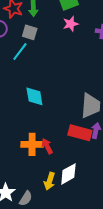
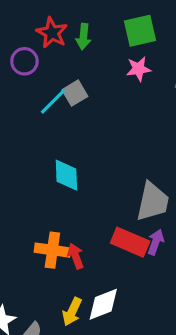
gray square: (30, 32) -> (75, 93), moved, turned 35

